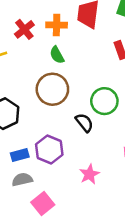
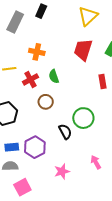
orange cross: (57, 25) -> (37, 52), moved
red cross: (24, 29) -> (30, 79), moved
brown circle: (52, 89) -> (46, 102), size x0.6

